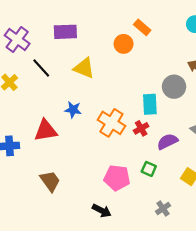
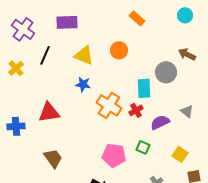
orange circle: (124, 44) -> (119, 50), moved
black line: (41, 68) -> (45, 55), turned 66
blue star: (73, 110) -> (83, 84), moved

